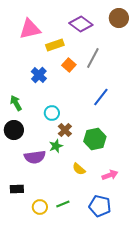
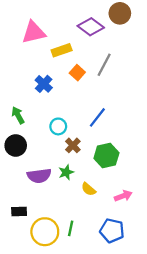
brown circle: (119, 18) -> (120, 13), moved
blue line: (101, 97) -> (97, 117), moved
green star: (56, 146) -> (66, 172), moved
green line: (63, 204) -> (71, 228), turned -56
yellow circle: (40, 207) -> (45, 232), size x1.6

